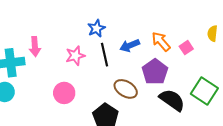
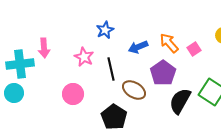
black line: (104, 55) -> (111, 69), moved
pink star: (75, 56) -> (84, 57), turned -30
black semicircle: (172, 100) -> (180, 101), turned -96

